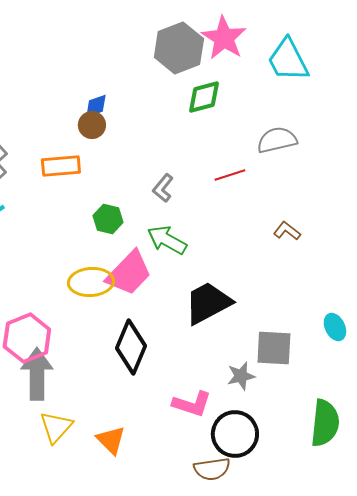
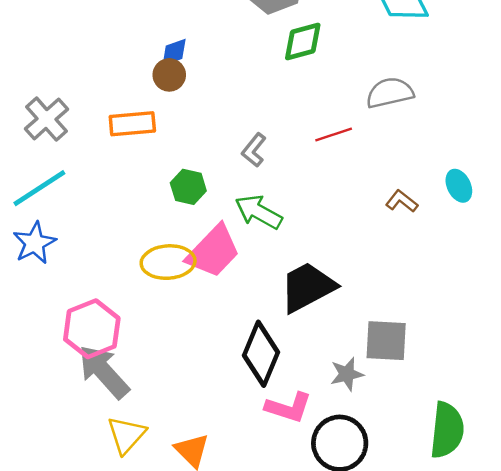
cyan ellipse: (335, 327) -> (459, 186), moved
black diamond: (131, 347) -> (261, 354), moved
gray arrow: (37, 374) -> (104, 372), turned -42

